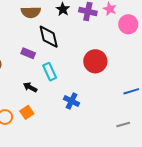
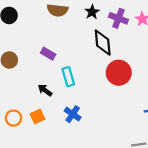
black diamond: (49, 37) -> (103, 43), moved
blue cross: (72, 101) -> (73, 114), moved

